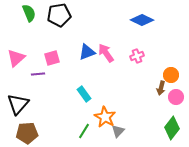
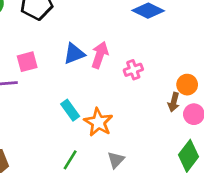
pink arrow: (106, 53) -> (100, 55), turned 54
pink cross: (137, 56) -> (133, 70), moved
orange star: (105, 117) -> (98, 122), moved

